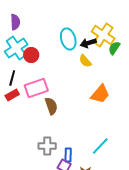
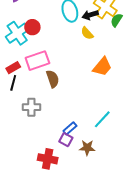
cyan cross: (16, 48) -> (17, 33), moved
black line: (12, 78) -> (13, 83), moved
gray cross: (47, 146) -> (31, 107), moved
blue rectangle: (68, 155) -> (70, 128), turned 48

